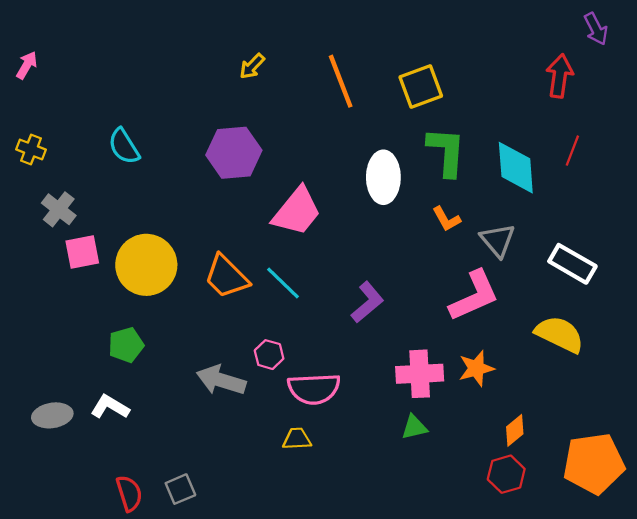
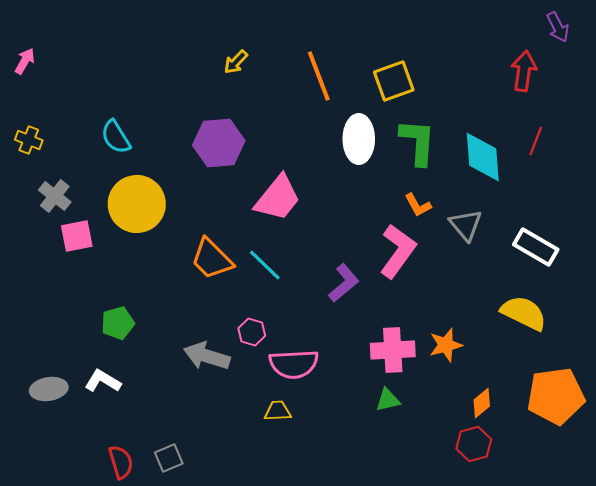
white ellipse: (383, 177) -> (359, 139), moved
yellow circle: (146, 265) -> (137, 204), moved
pink L-shape: (474, 296) -> (398, 251), moved, turned -30
orange pentagon: (594, 463) -> (556, 396), moved

